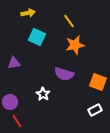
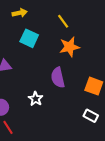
purple semicircle: (64, 74) -> (58, 78), turned 60
white rectangle: (95, 110) -> (91, 116), turned 56

